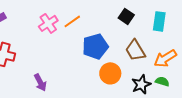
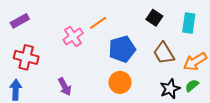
pink cross: (48, 23) -> (73, 37), moved
orange circle: (110, 73) -> (120, 82), moved
green semicircle: (162, 81) -> (192, 86), turned -56

